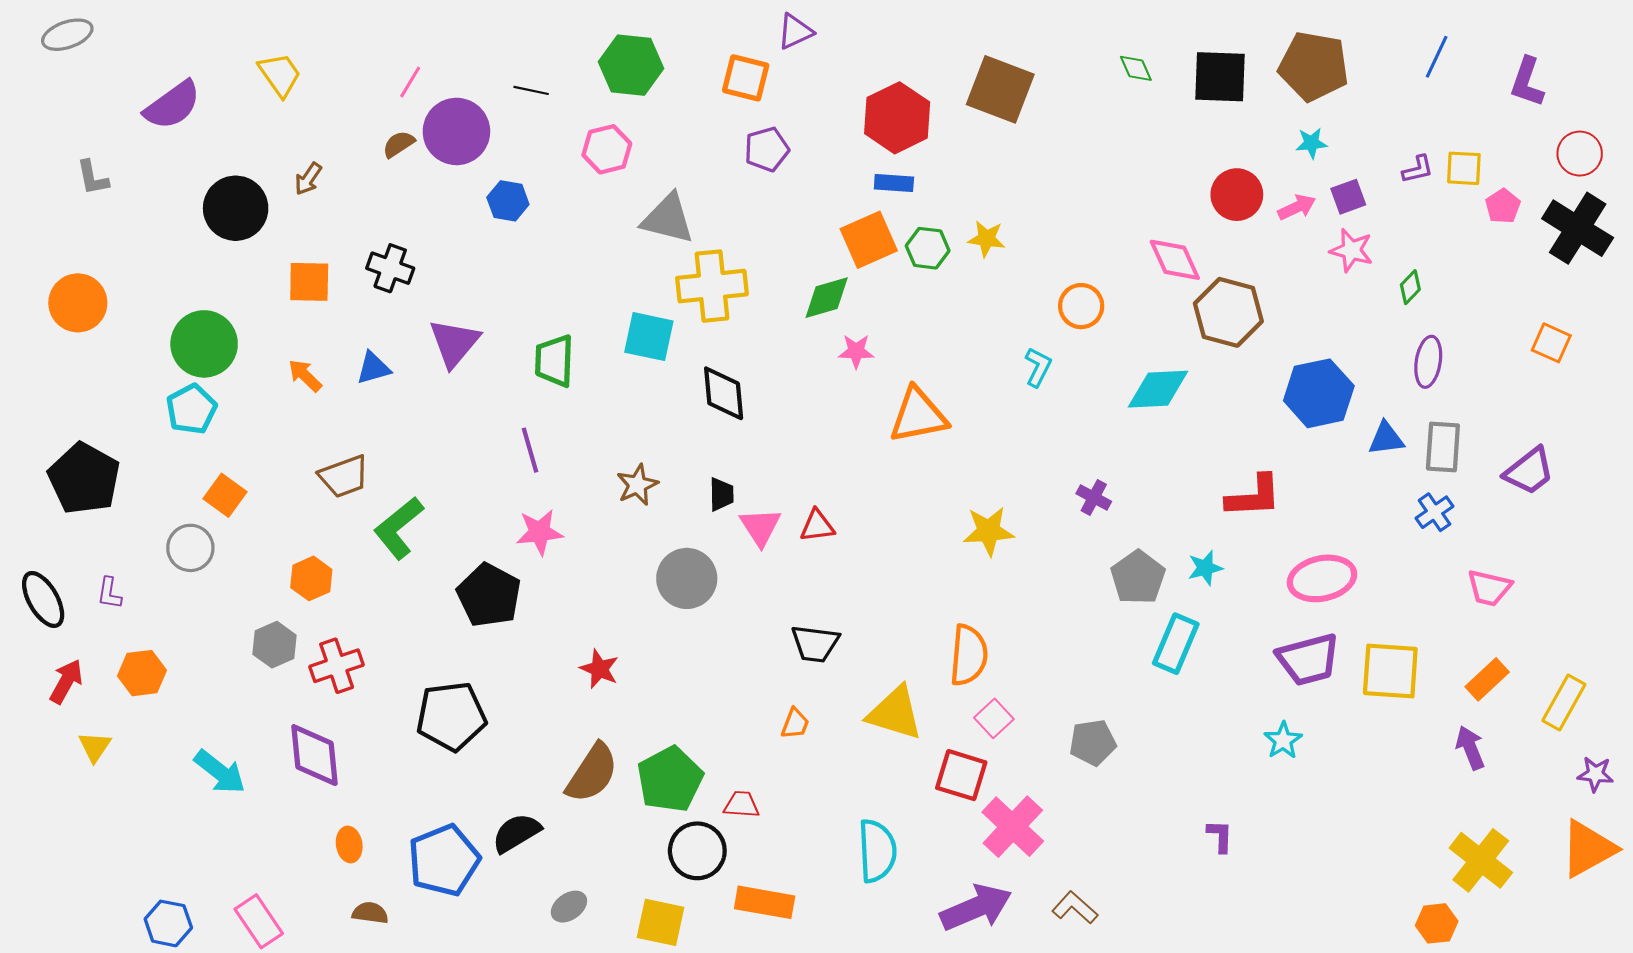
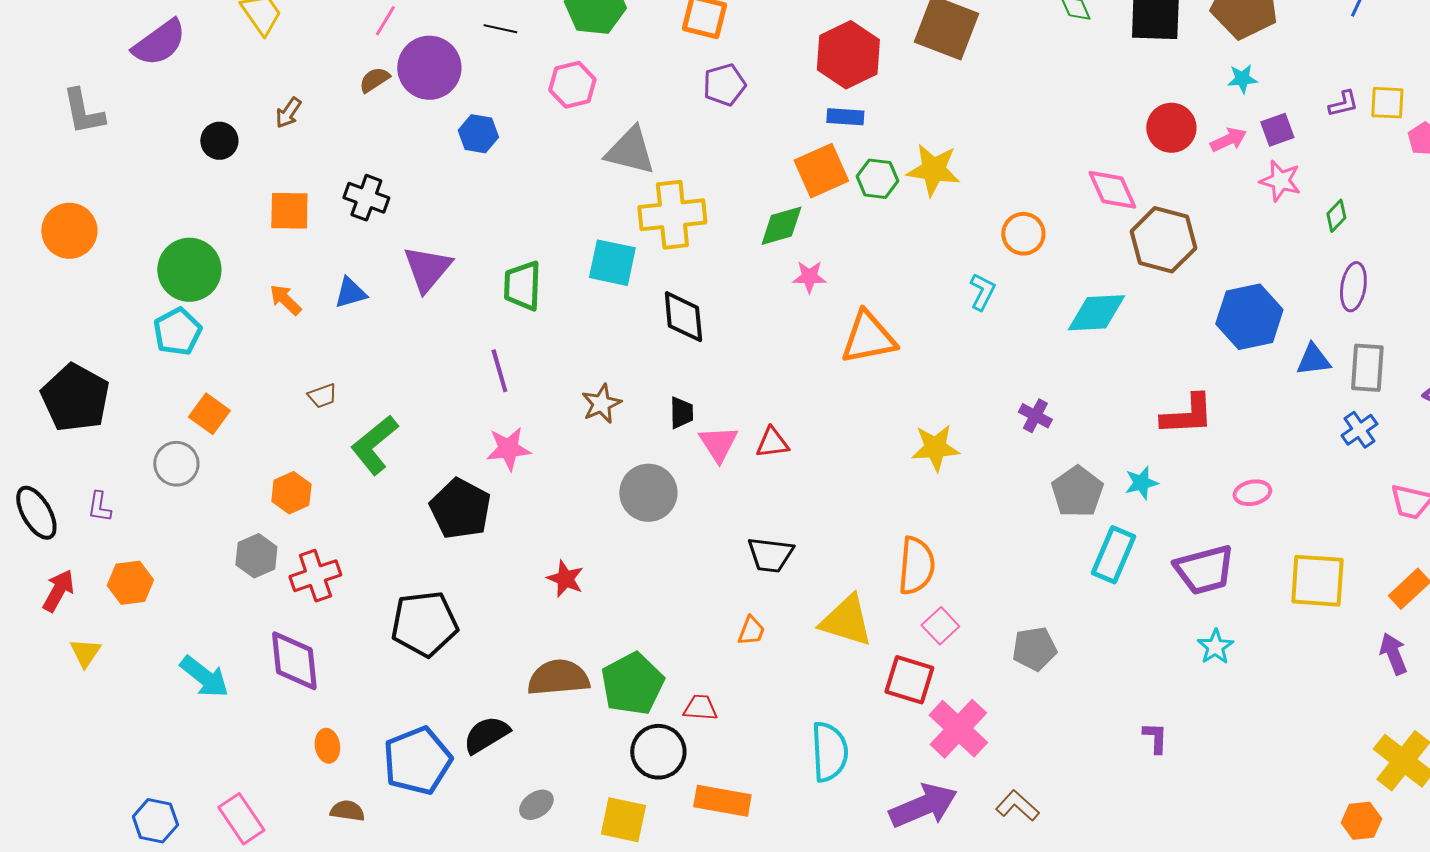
gray L-shape: (93, 178) -> (83, 112), size x1.4
black circle: (236, 208) -> (219, 141), size x0.6
yellow star: (986, 239) -> (933, 170), size x1.5
brown trapezoid: (344, 476) -> (322, 396), size x0.6
pink ellipse: (1322, 578) -> (1252, 493), size x0.6
purple trapezoid: (1308, 659) -> (1204, 570), moved
brown semicircle: (592, 773) -> (558, 678), turned -128

